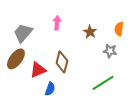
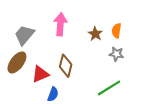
pink arrow: (57, 23) -> (60, 24), size x1.5
orange semicircle: (119, 29) -> (116, 31), moved

